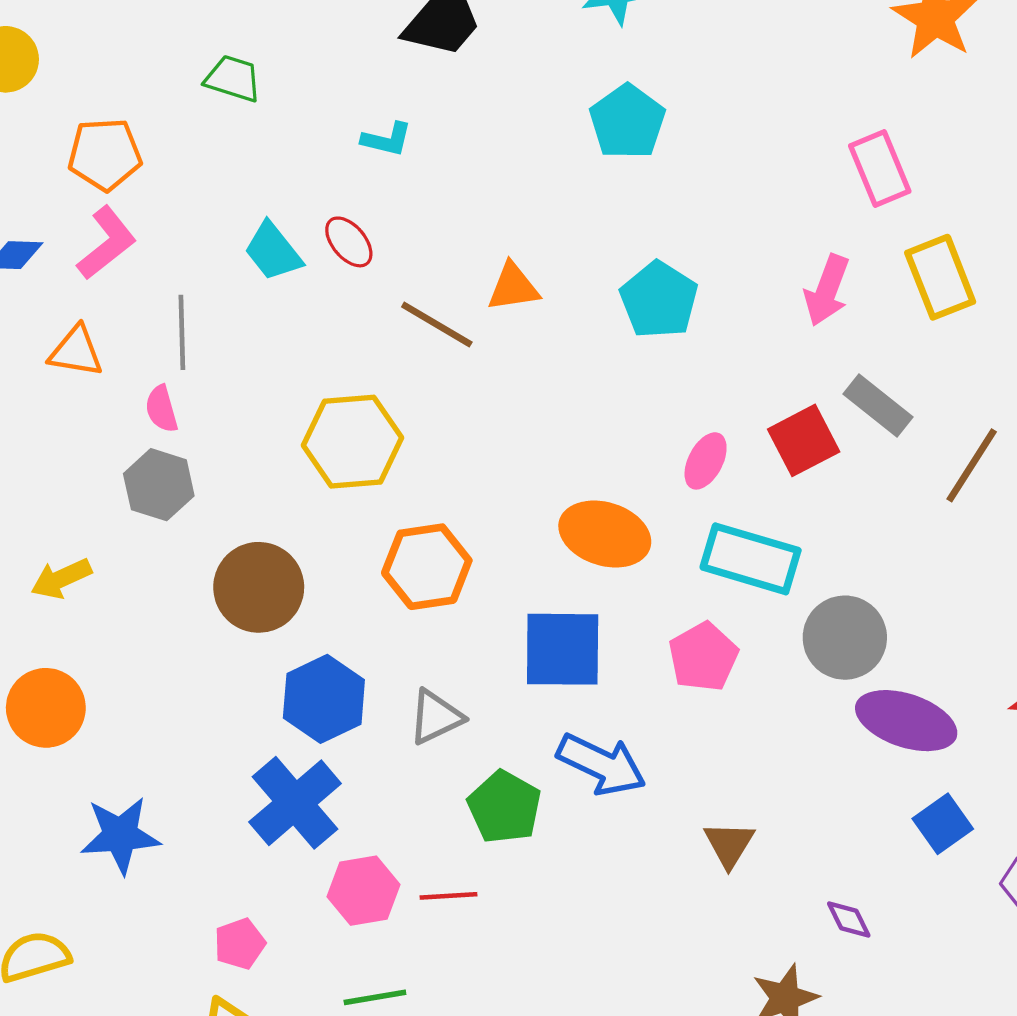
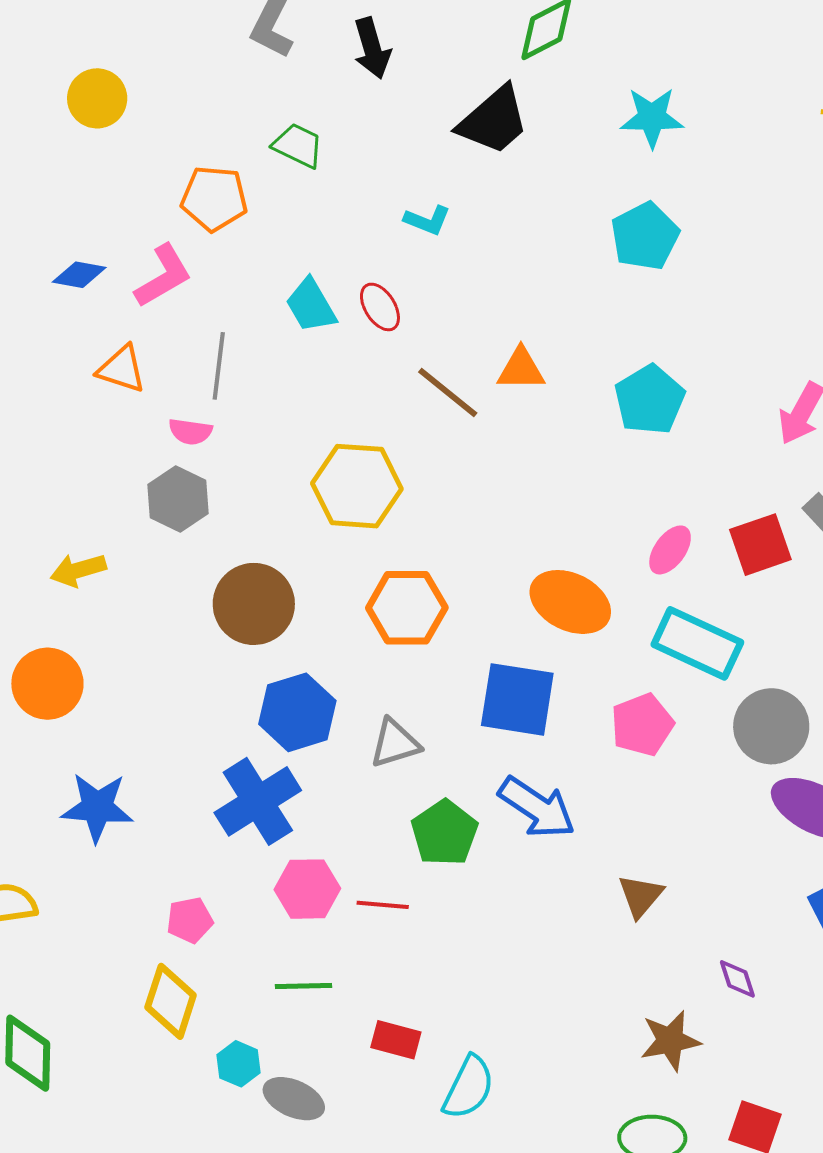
orange pentagon: (105, 154) -> (214, 198), moved
pink semicircle: (162, 409) -> (190, 432), turned -75

